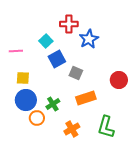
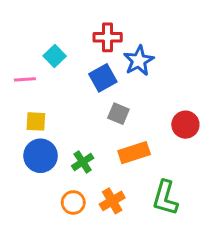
cyan square: (46, 41) -> (55, 56), moved
blue square: (57, 59) -> (103, 78), moved
orange circle: (37, 118) -> (73, 202), moved

